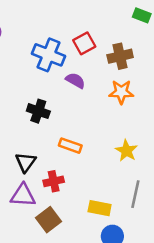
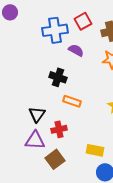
blue cross: (49, 55) -> (55, 30), turned -30
black cross: (38, 111) -> (58, 77), moved

